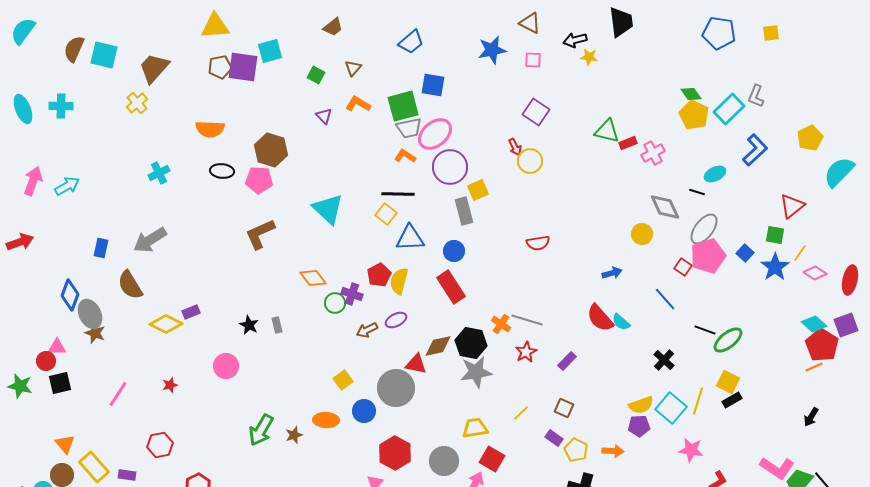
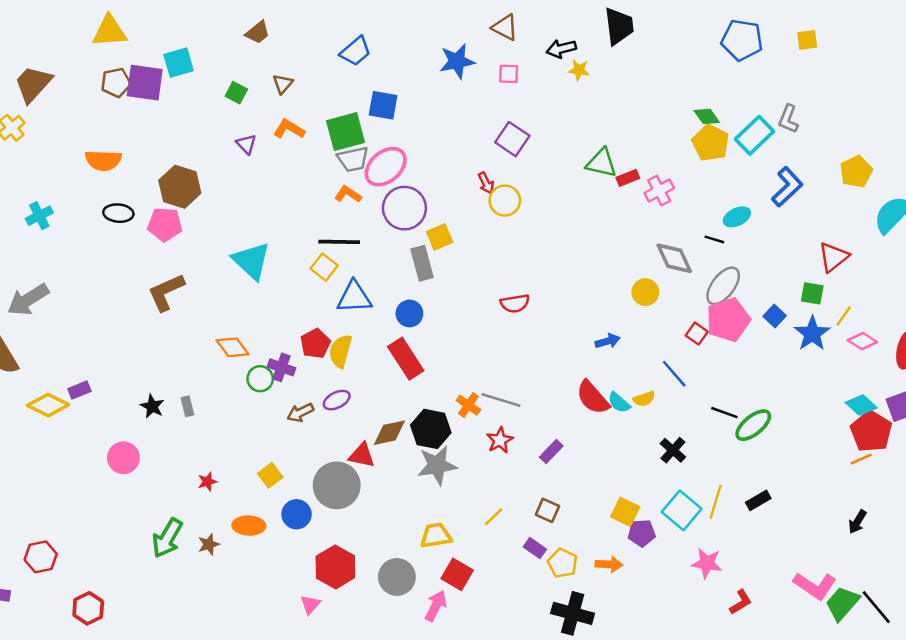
yellow square: (728, 382) -> (625, 512), moved
red star: (170, 385) -> (207, 482), moved
yellow semicircle: (641, 405) -> (644, 399), moved, size x0.7

